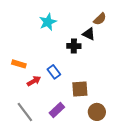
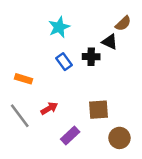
blue rectangle: (54, 72) -> (64, 62), moved
red arrow: (34, 81) -> (49, 108), moved
gray line: (25, 112) -> (20, 116), moved

